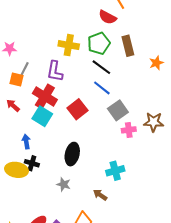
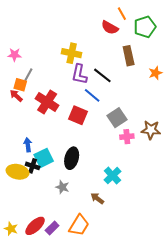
green pentagon: (99, 43) -> (145, 27), moved
purple L-shape: (55, 71) -> (79, 74), moved
blue line: (102, 88) -> (92, 95), moved
red arrow: (13, 106) -> (16, 96), moved
red square: (77, 109) -> (78, 115), turned -30
cyan square: (42, 116) -> (44, 158), moved, turned 30
cyan cross: (115, 171) -> (112, 176), turned -30

